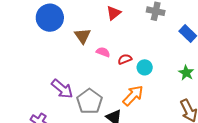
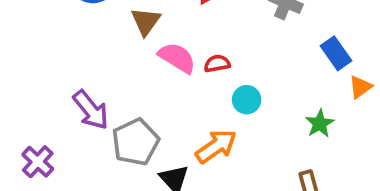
pink semicircle: (103, 52) -> (177, 58), size x1.5
red semicircle: (125, 59) -> (217, 64), moved

